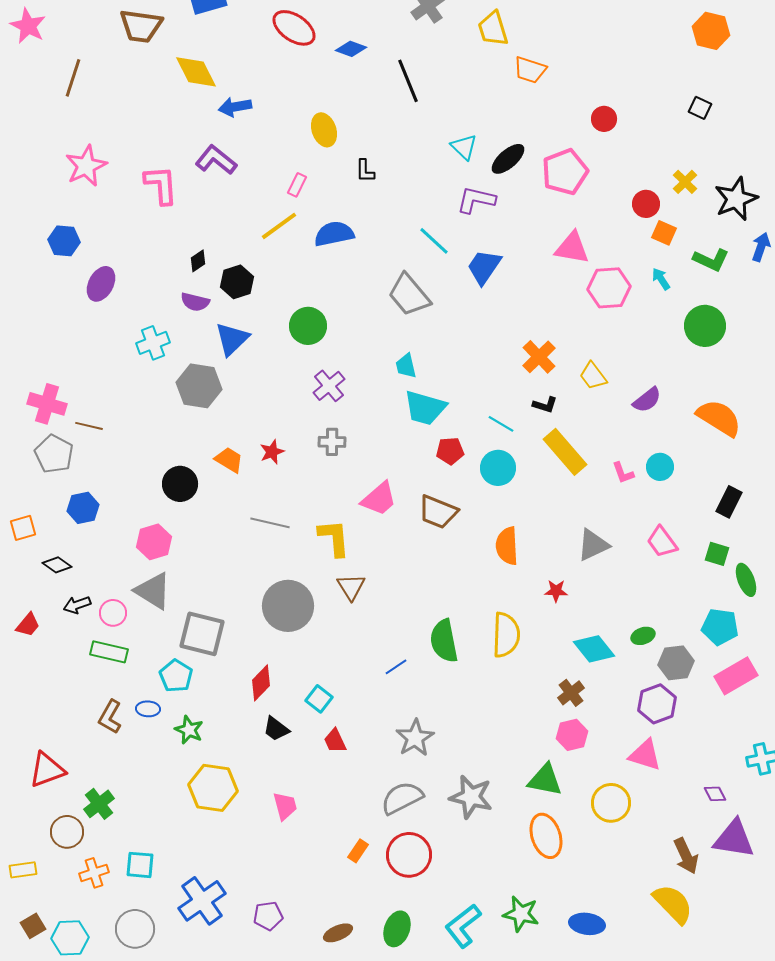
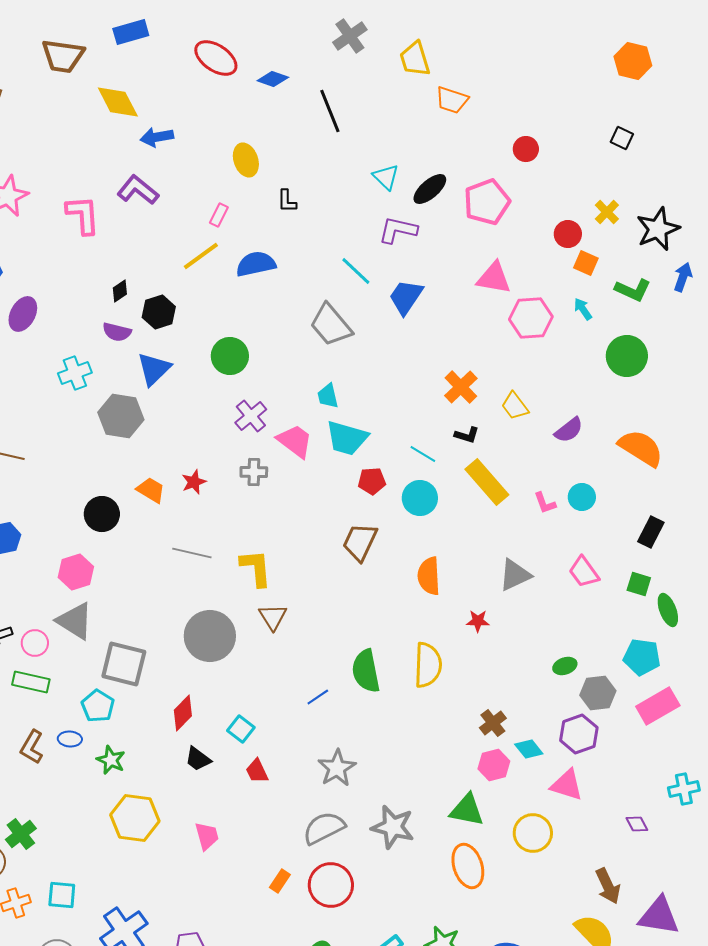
pink trapezoid: (379, 499) -> (295, 441), moved, turned -102
brown trapezoid: (438, 512) -> (360, 542), turned 93
cyan diamond: (594, 649) -> (529, 749), moved, size x0.7
purple triangle: (734, 839) -> (659, 916), moved

